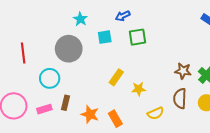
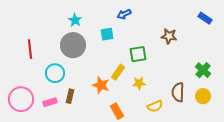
cyan star: (80, 19) -> (75, 20), moved
green square: (138, 37) -> (138, 54), moved
brown star: (183, 71) -> (169, 36), moved
orange star: (90, 114) -> (101, 85), moved

